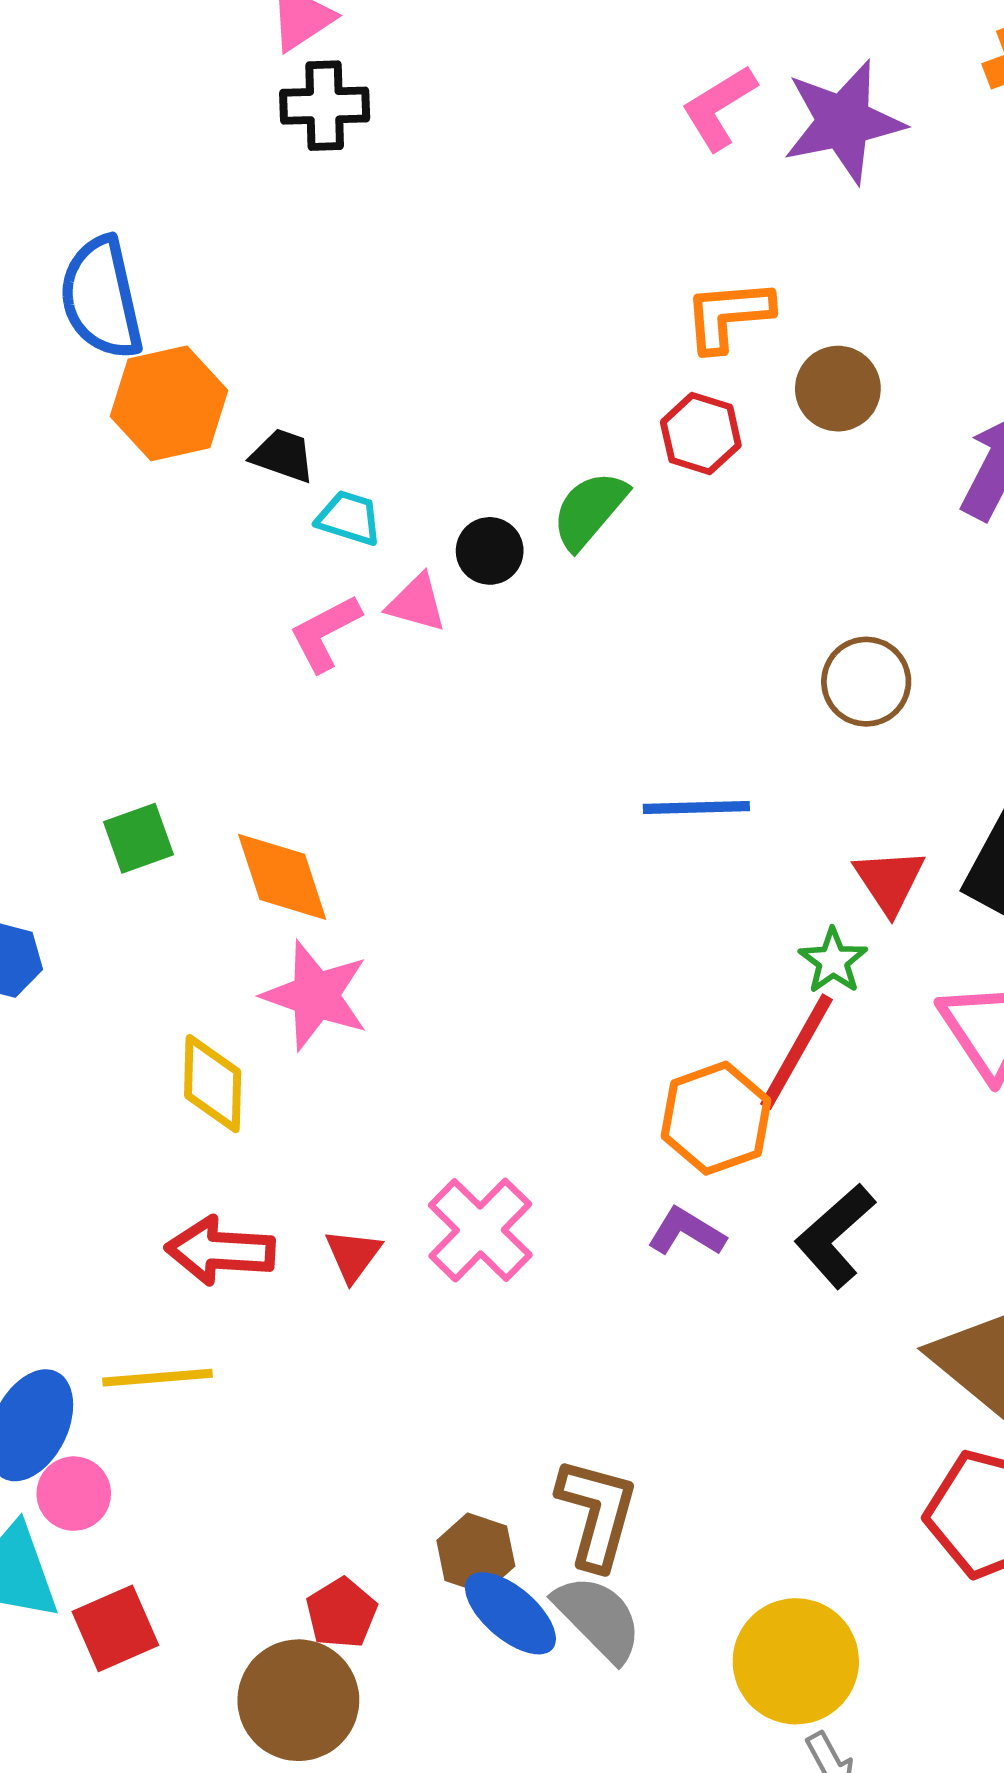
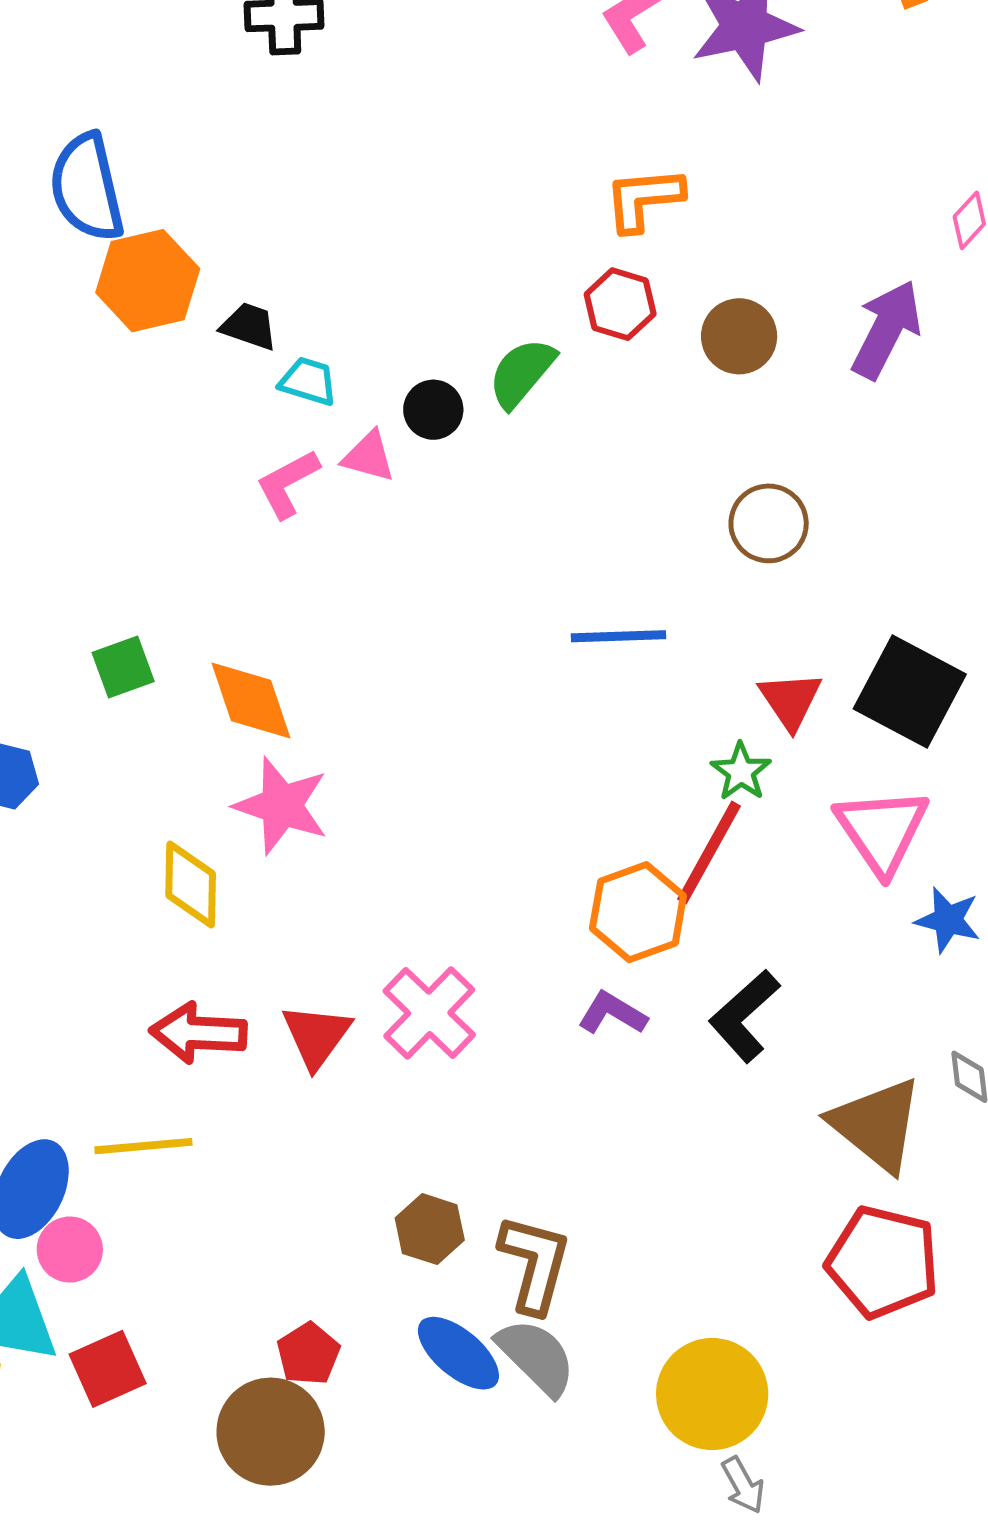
brown circle: (838, 389) -> (739, 336), moved
red triangle: (353, 1255) -> (316, 1036), size x1.4
brown hexagon: (476, 1553) -> (430, 1229), moved

